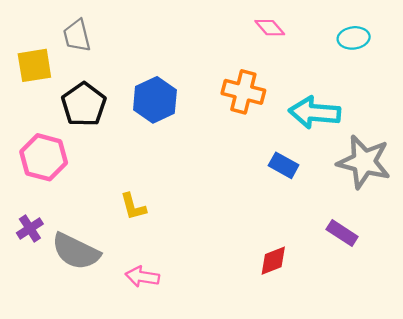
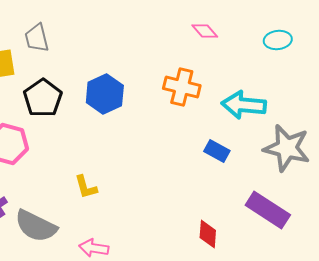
purple rectangle: (342, 233) -> (268, 210), size x1.6
red diamond: (273, 261) -> (208, 234), turned -64

